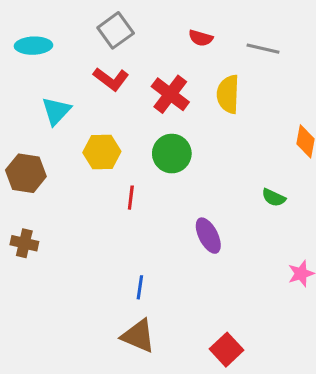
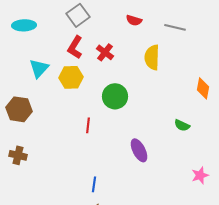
red L-shape: (111, 79) -> (75, 47), turned 85
red cross: (170, 94) -> (105, 52), moved, size x0.7
yellow hexagon: (102, 152) -> (71, 77), moved

